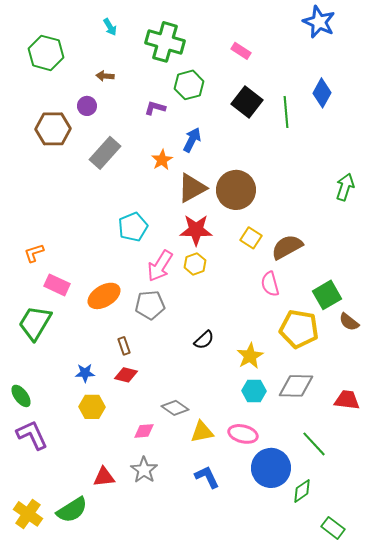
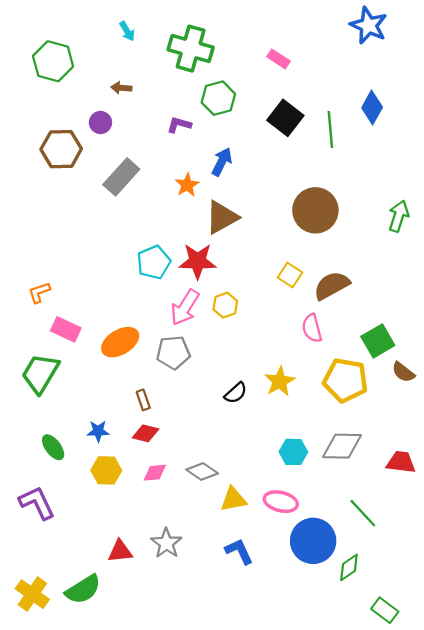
brown circle: (236, 190) -> (315, 210), moved
red star: (196, 230) -> (198, 261), moved
yellow star: (250, 356) -> (280, 381), moved
green ellipse: (21, 396) -> (53, 447), moved
pink diamond: (144, 431) -> (155, 473), moved

